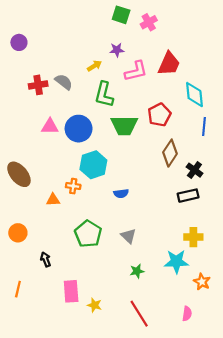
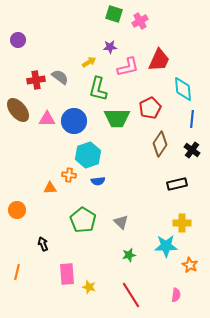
black cross: (194, 170) -> (192, 150), moved
brown ellipse: (19, 174) -> (18, 110), moved
blue semicircle: (121, 193) -> (98, 181), moved
orange circle: (18, 233) -> (17, 210), moved

